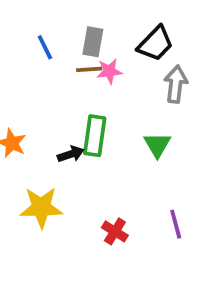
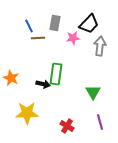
brown line: (89, 69) -> (38, 38), moved
pink star: (109, 71) -> (73, 38), moved
green triangle: (157, 145) -> (93, 92), moved
black arrow: (71, 154) -> (43, 84), turned 32

